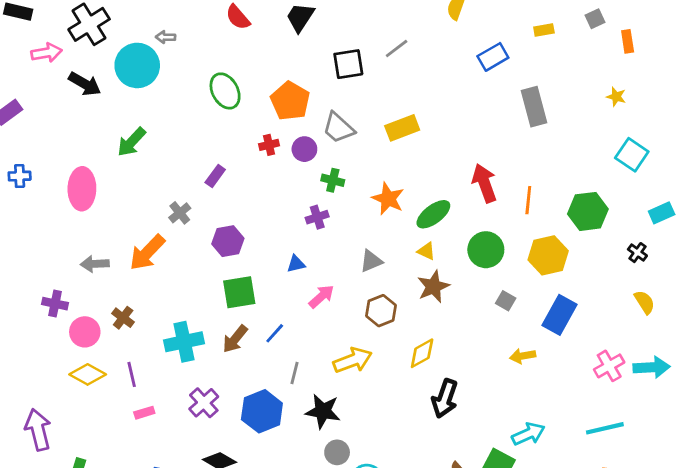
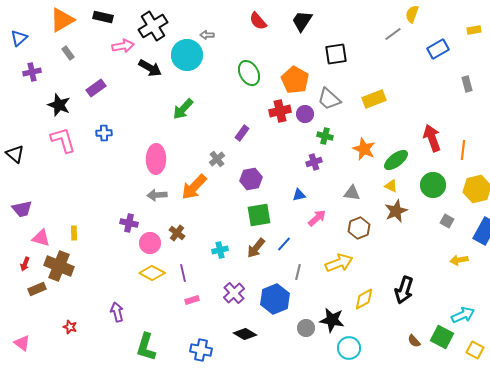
gray line: (397, 48) -> (393, 34), moved
gray rectangle: (534, 107) -> (467, 84), size x0.6
red cross: (269, 145) -> (280, 111), size x1.5
pink ellipse: (82, 189) -> (156, 159), moved
gray triangle: (371, 261) -> (352, 193), turned 30
cyan cross: (184, 342) -> (220, 250), size x0.6
yellow diamond: (422, 353) -> (364, 299), moved
black star: (323, 411) -> (332, 320), moved
purple arrow: (38, 430) -> (117, 312), size x0.7
gray circle: (337, 452) -> (306, 328), moved

